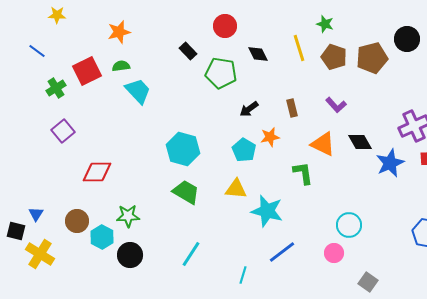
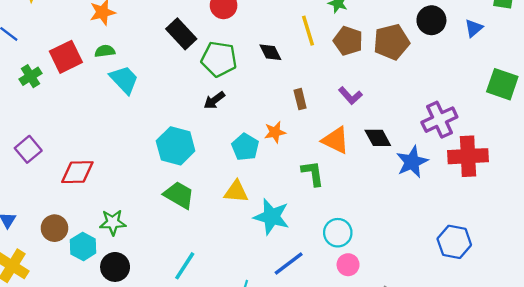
black rectangle: (188, 51) -> (181, 34), size x1.5
black diamond: (258, 54) -> (270, 52), moved
black arrow: (249, 109) -> (214, 100), moved
purple square: (63, 131) -> (28, 149), moved
cyan circle: (349, 225) -> (338, 233), moved

